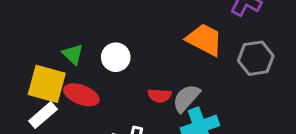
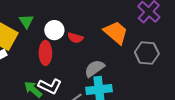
red ellipse: (81, 95) -> (45, 53), moved, turned 55
red semicircle: (160, 96) -> (75, 38), moved

